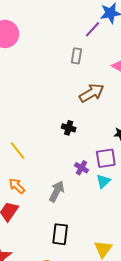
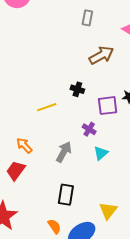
yellow line: (18, 151) -> (47, 107), moved, turned -72
purple square: (106, 158) -> (108, 106), moved
cyan triangle: (103, 181) -> (101, 153), moved

